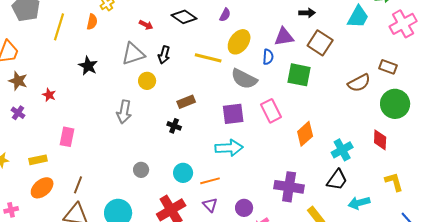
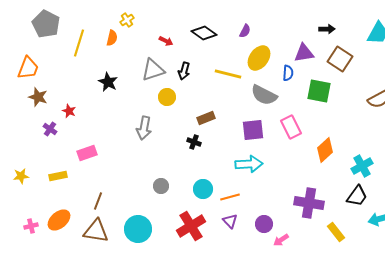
purple cross: (18, 113) -> (50, 129), moved
pink rectangle: (67, 137) -> (87, 153), turned 60
orange ellipse: (42, 188) -> (59, 220), moved

